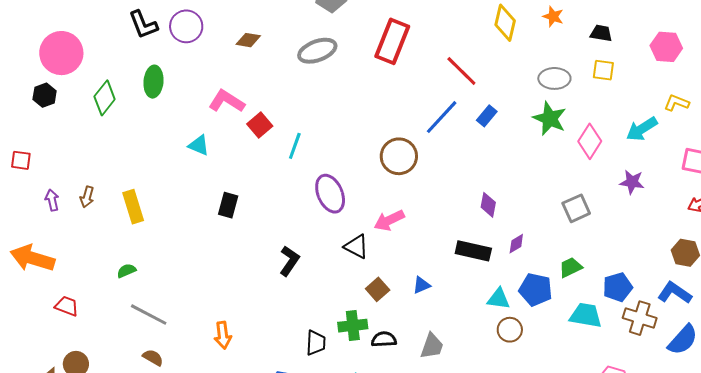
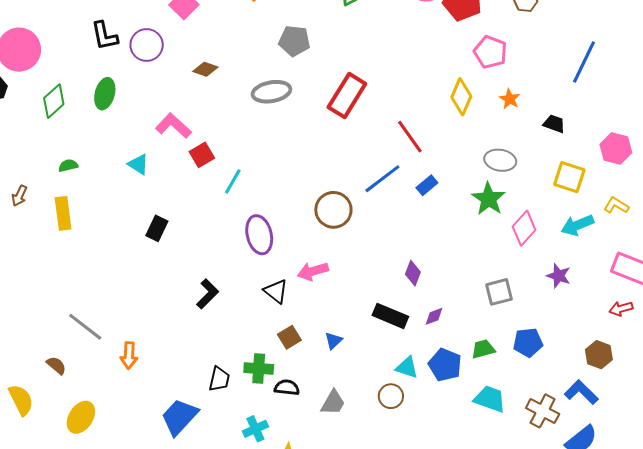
yellow square: (603, 70) -> (569, 177), moved, size x1.4
green semicircle: (126, 271) -> (68, 166), moved
blue triangle: (422, 285) -> (333, 341), turned -30
blue pentagon: (618, 287) -> (528, 343), moved
gray line: (149, 315) -> (85, 327), moved
brown circle: (510, 330) -> (391, 396), moved

